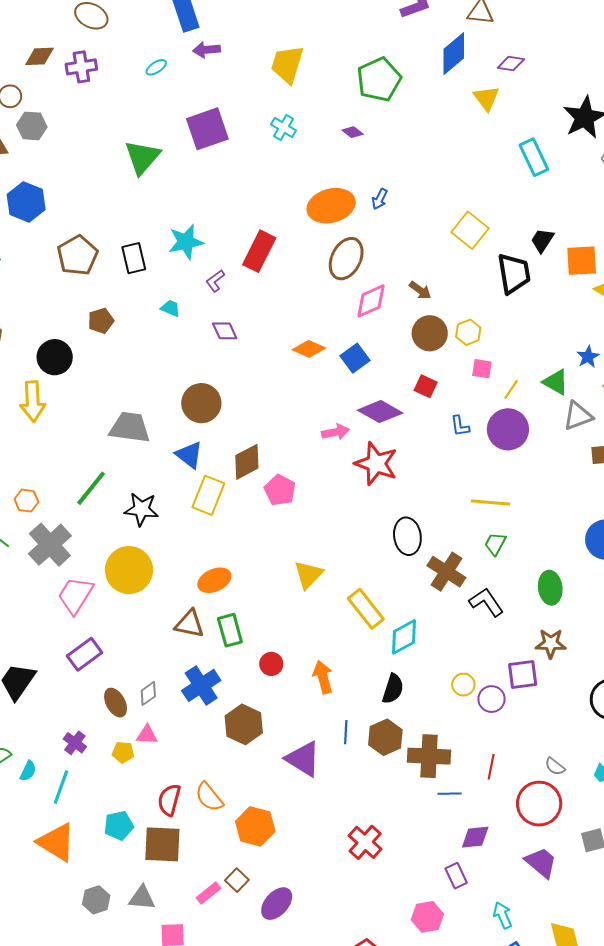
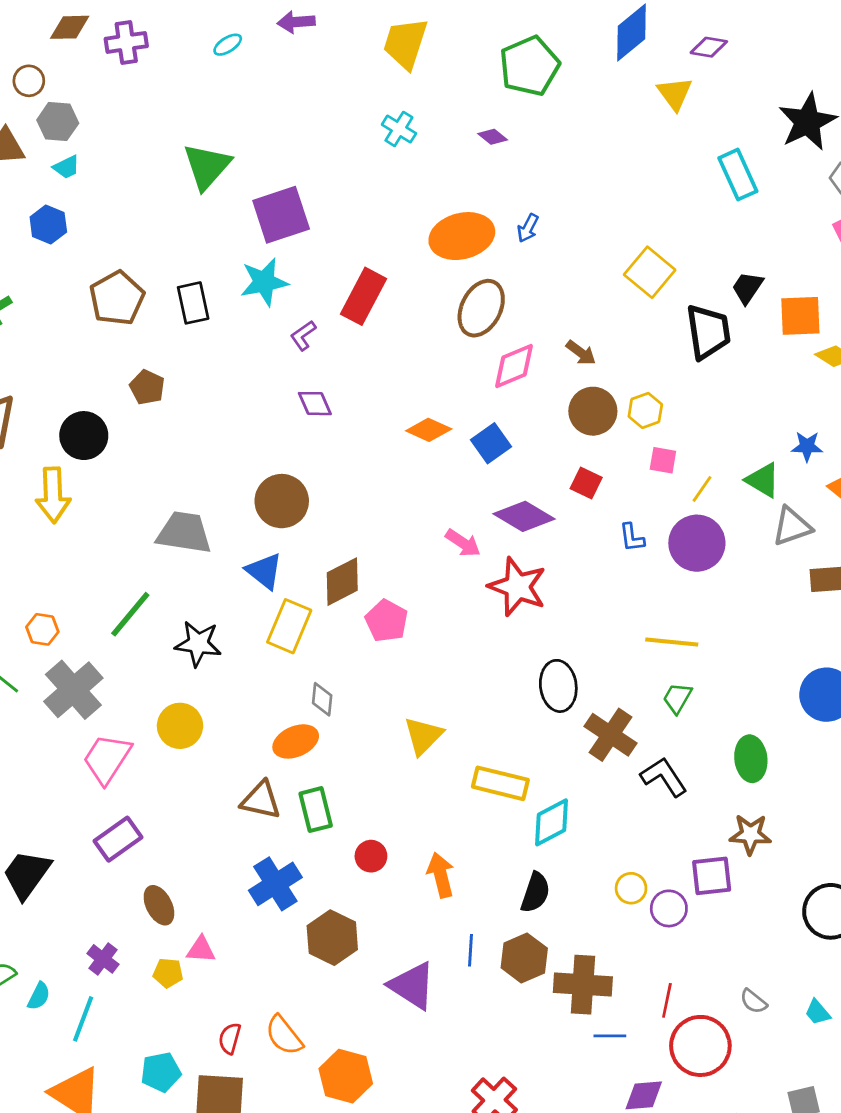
purple square: (207, 129) -> (281, 215), moved
blue hexagon: (26, 202) -> (48, 225), size x0.7
cyan trapezoid: (170, 308) -> (66, 167), moved, turned 130
brown pentagon: (101, 321) -> (147, 387), turned -30
blue star: (588, 357) -> (807, 446), turned 30
pink arrow: (336, 432) -> (463, 543), turned 44
yellow circle: (129, 570) -> (180, 726), size x0.7
yellow rectangle: (366, 609) -> (500, 783), turned -39
gray diamond: (148, 693) -> (322, 699), moved, turned -50
red semicircle: (169, 800) -> (230, 1038), size x0.7
red circle: (539, 804) -> (700, 1046), moved

